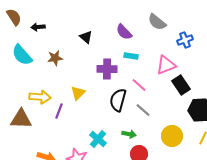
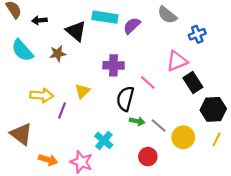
purple semicircle: (124, 32) -> (132, 26), turned 90
black triangle: (86, 37) -> (76, 31), moved, size x1.5
cyan rectangle: (131, 56) -> (105, 17), moved, size x1.6
gray line: (143, 110) -> (159, 125), moved
brown triangle: (21, 119) -> (21, 134), moved, turned 35
green arrow: (129, 134) -> (137, 121), moved

